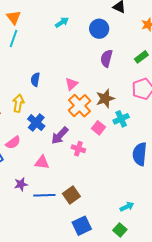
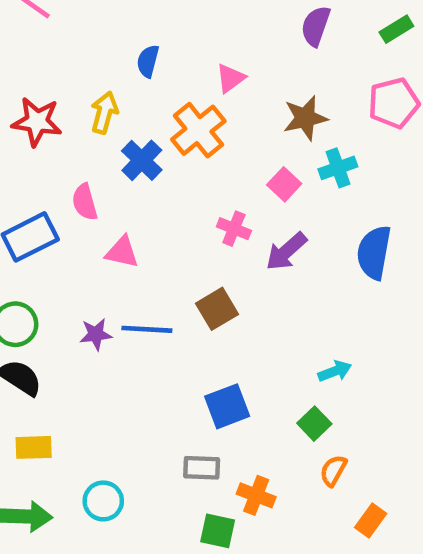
orange cross: (79, 106) -> (198, 130), moved
purple arrow: (60, 136) -> (286, 251), moved
pink semicircle: (13, 143) -> (85, 202), turned 105
pink triangle: (42, 162) -> (122, 252), moved
purple star: (21, 184) -> (96, 334), moved
brown square: (71, 195) -> (217, 309), moved

